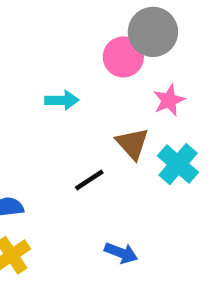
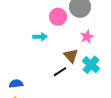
pink circle: (123, 57) -> (58, 17), moved
black line: (89, 180) -> (60, 72), moved

